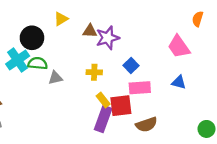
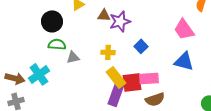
cyan cross: (18, 60) -> (39, 74), moved
blue triangle: (179, 82) -> (184, 61), size x1.5
pink rectangle: (140, 88) -> (149, 78), moved
yellow rectangle: (103, 100) -> (116, 77), size x1.5

